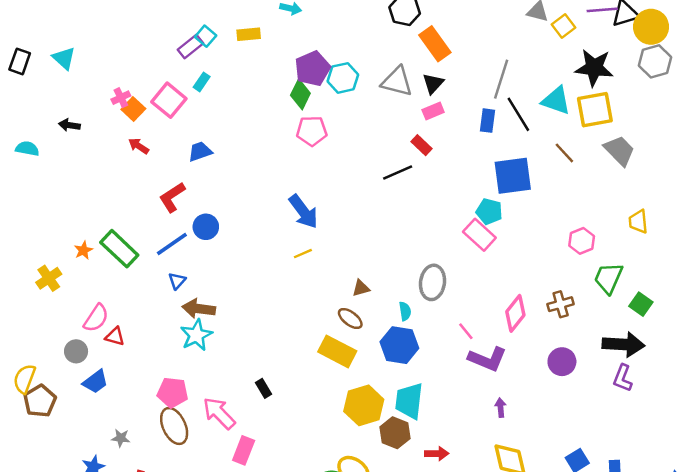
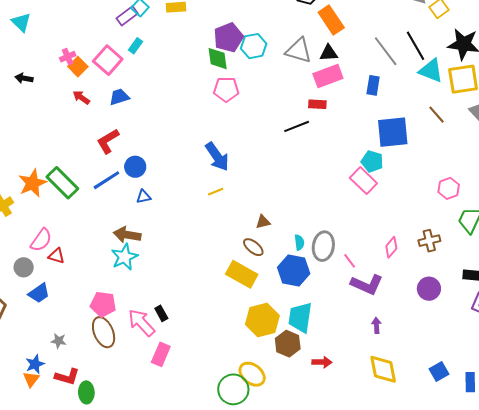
gray line: (501, 79) -> (386, 51), turned -56
black triangle: (433, 83) -> (329, 53), turned 42
green diamond: (300, 94) -> (218, 59), turned -35
pink rectangle: (433, 111) -> (328, 76), size x1.6
black line: (518, 114) -> (416, 46), moved
red rectangle: (421, 145) -> (317, 104), turned -42
blue trapezoid: (200, 152) -> (119, 97), moved
orange star: (83, 250) -> (32, 183), size x1.8
blue triangle: (177, 281) -> (144, 197), moved, turned 35
gray ellipse: (432, 282) -> (323, 246), moved
pink diamond: (515, 313) -> (391, 247), size x0.7
black rectangle: (264, 388) -> (161, 313), moved

